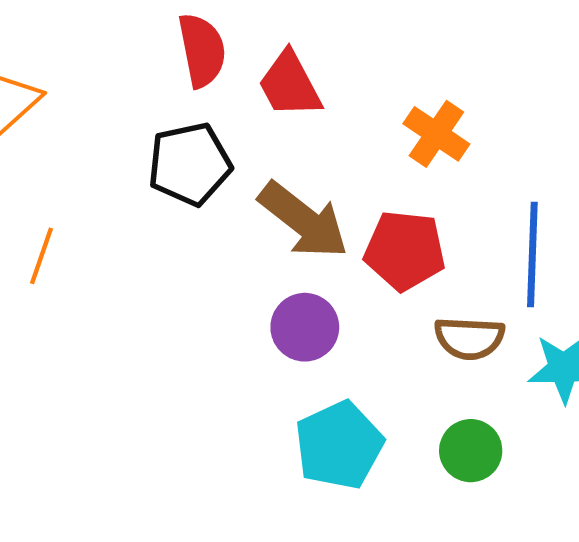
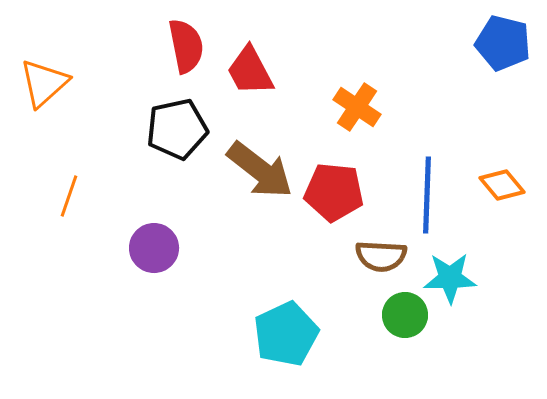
purple circle: (305, 327) -> (154, 248), moved
green circle: (471, 451) -> (405, 315), moved

